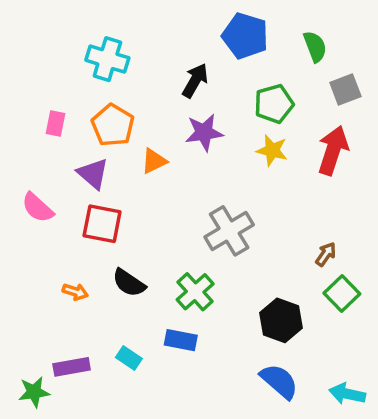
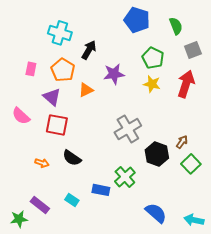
black arrow: (195, 81) -> (89, 50), moved
green pentagon: (274, 104) -> (153, 58), turned -30
green cross: (195, 292) -> (125, 177), moved
black hexagon: (281, 320) -> (157, 154), moved
purple rectangle: (72, 367) -> (40, 205), turned 48

